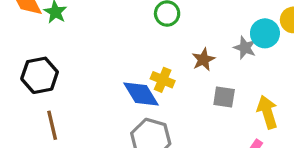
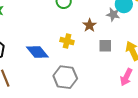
blue diamond: (141, 94) -> (37, 52), moved

